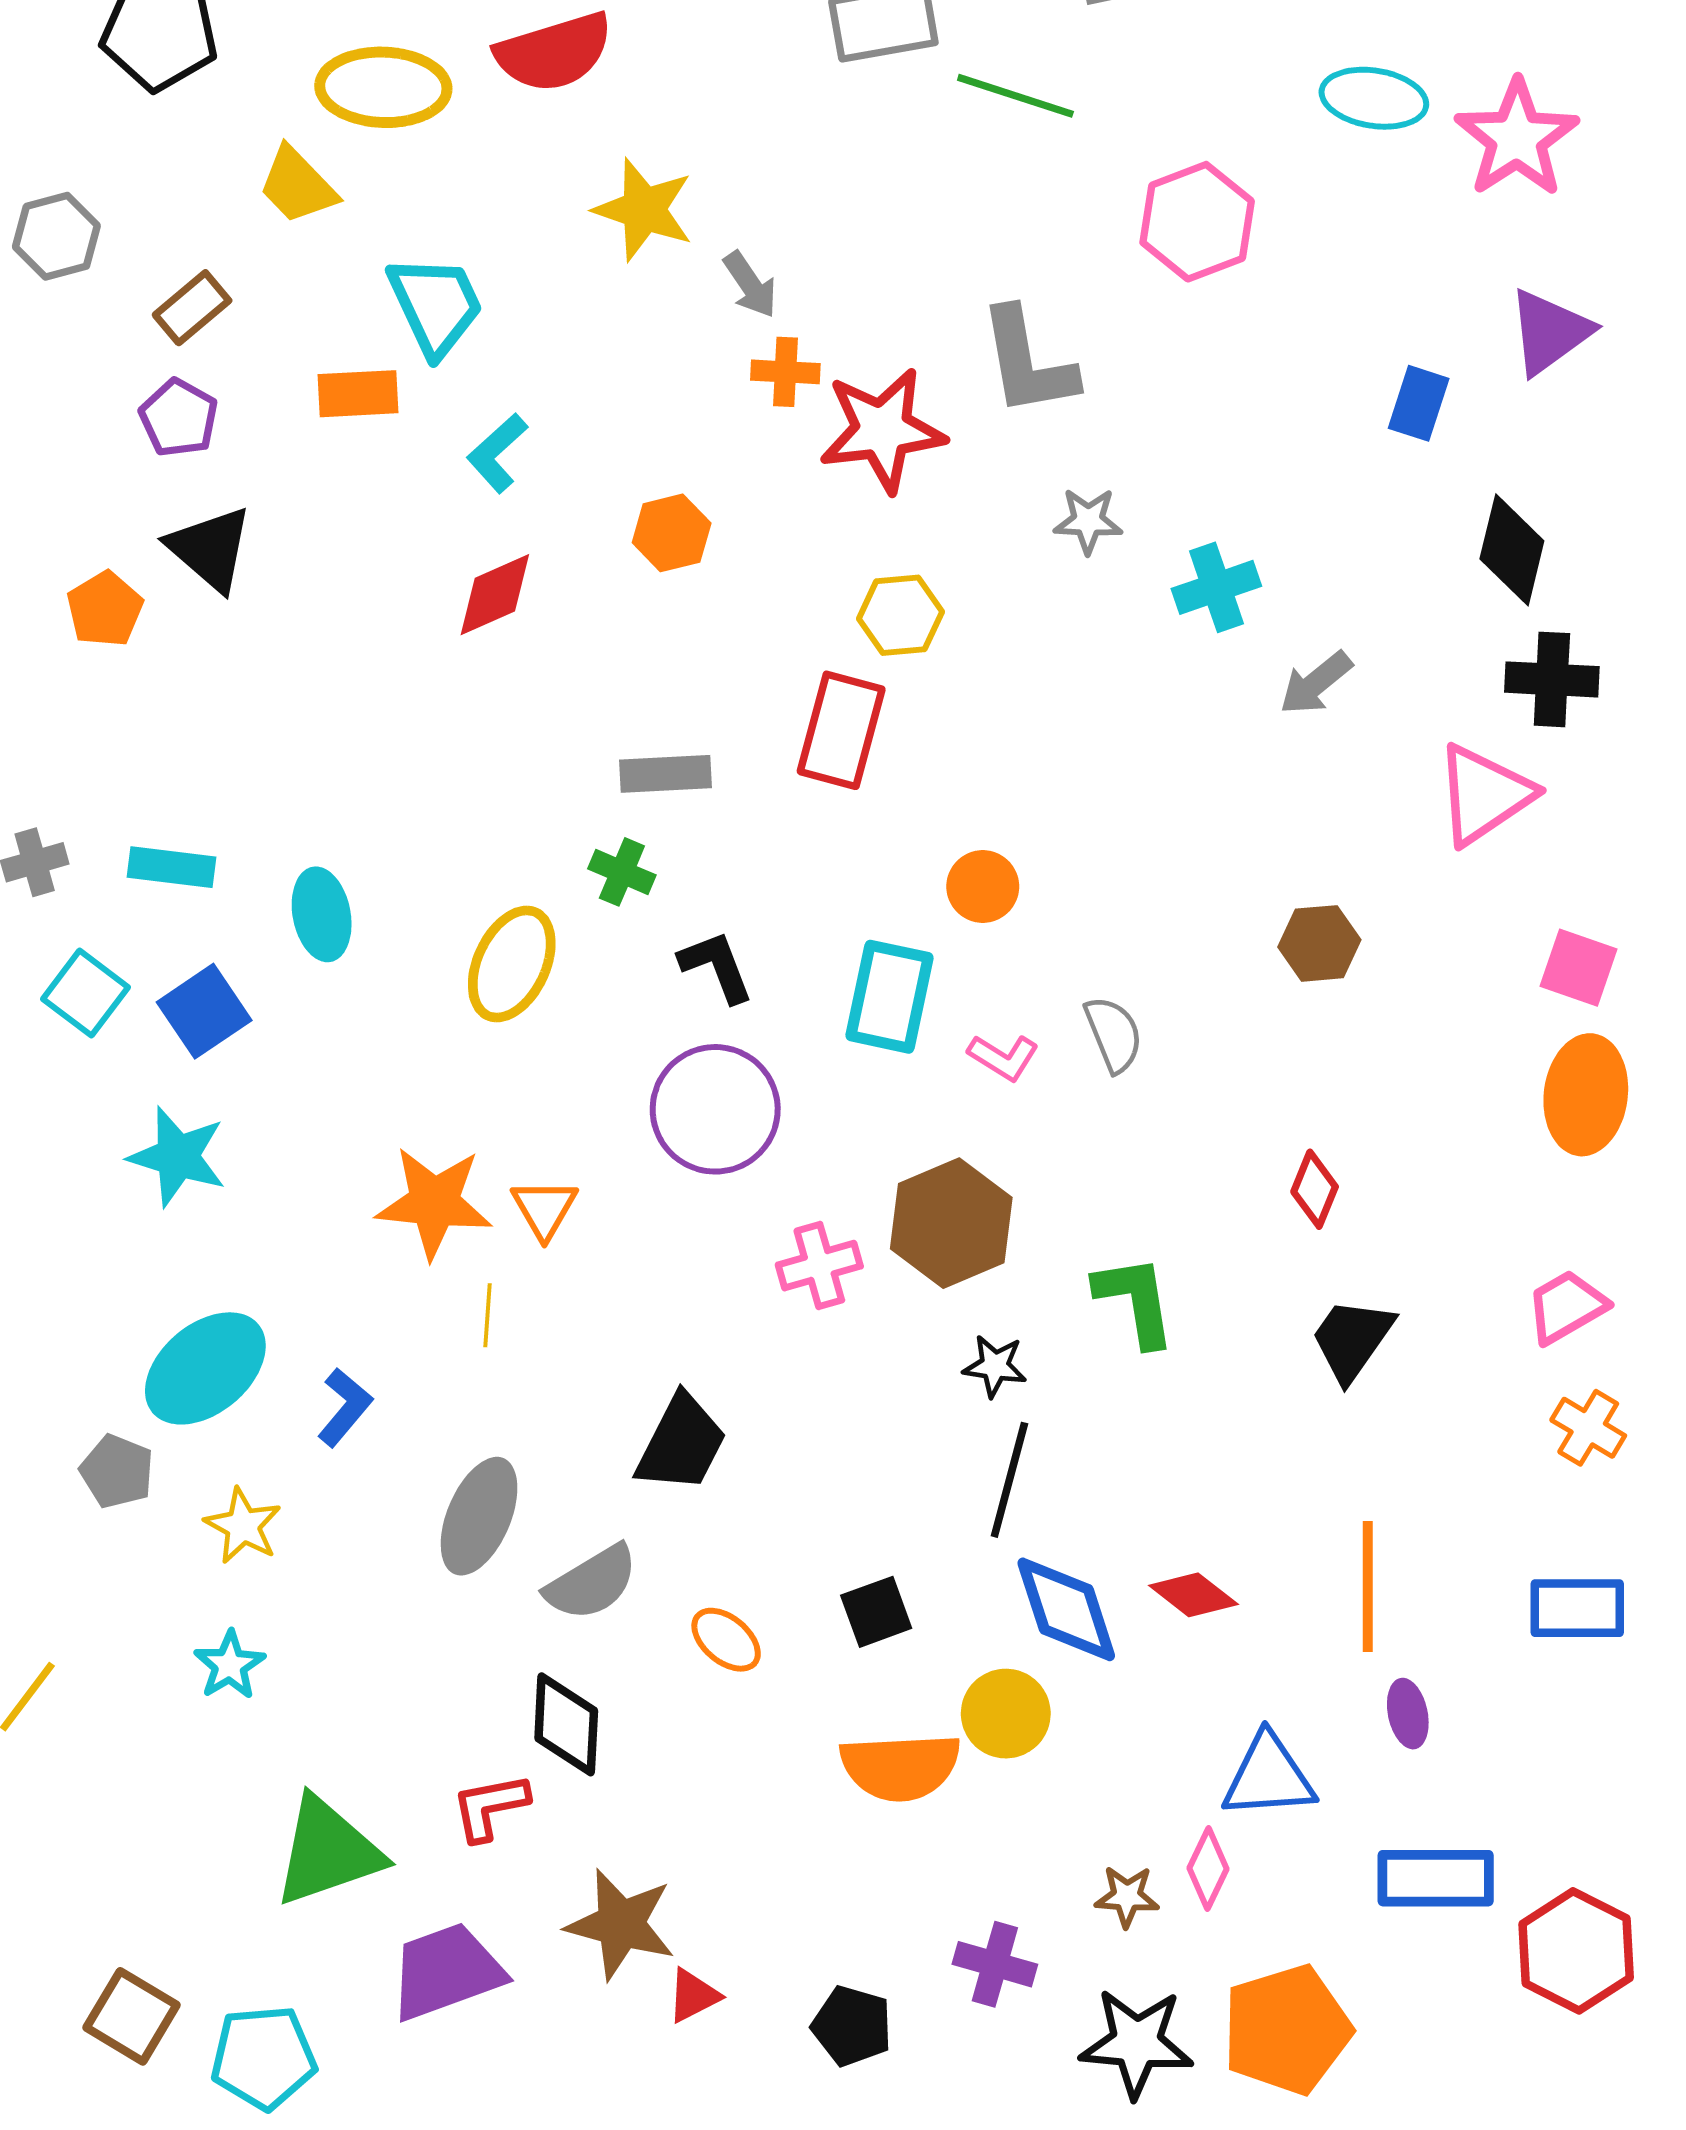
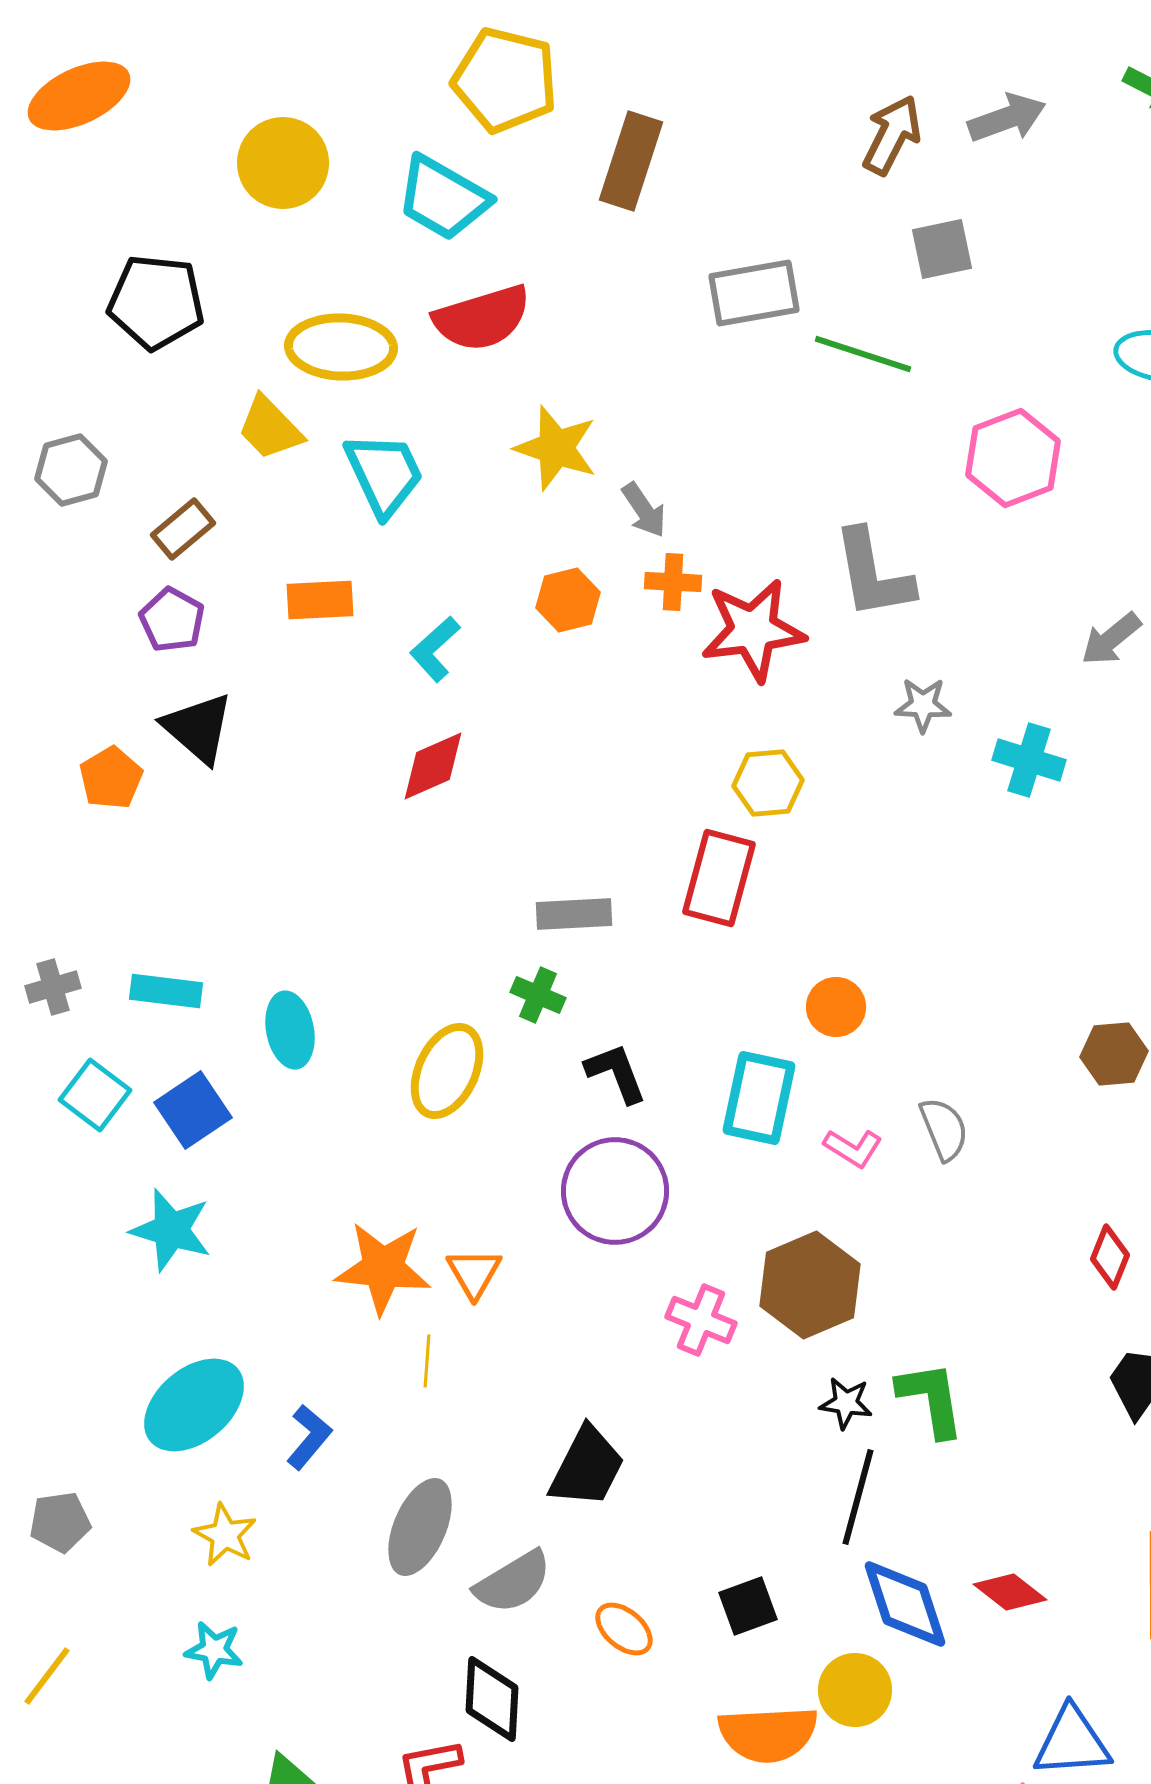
cyan trapezoid: (435, 305) -> (384, 474), moved
orange hexagon: (672, 533) -> (568, 600), moved
cyan cross: (1216, 587) -> (1029, 760), turned 36
gray arrow: (1316, 683) -> (1111, 639), moved
pink cross: (819, 1266) -> (701, 1320), turned 38
green L-shape: (1135, 1301) -> (931, 1399), moved
gray pentagon: (117, 1471) -> (60, 1522), moved, turned -30
cyan star: (230, 1665) -> (214, 1650), turned -30

